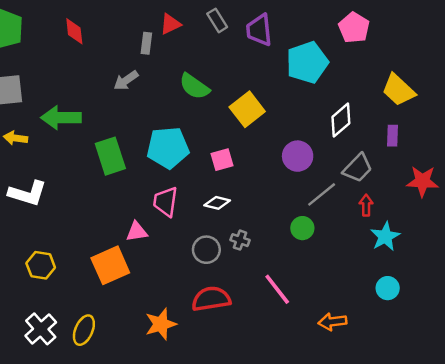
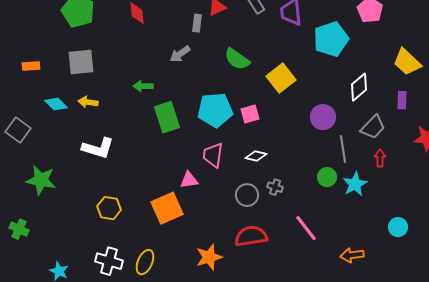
green arrow: (61, 118) -> (143, 86), moved, size x0.6
pink square: (222, 160) -> (250, 114), moved
gray line: (322, 194) -> (343, 149), turned -60
cyan star: (385, 236) -> (355, 184), moved
white cross: (41, 329) -> (109, 261), turned -32

